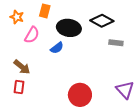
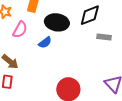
black diamond: (102, 21) -> (90, 15), turned -50

